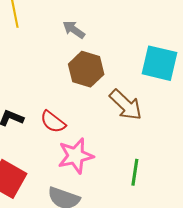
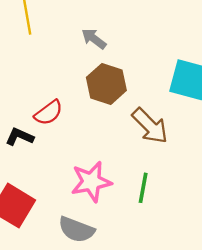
red semicircle: (53, 122) -> (49, 113), moved, turned -76
green line: (135, 172) -> (143, 188), moved

